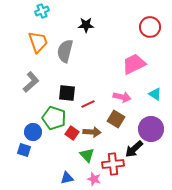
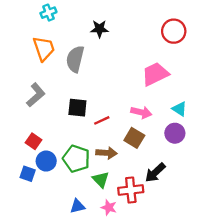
green pentagon: (54, 118) -> (76, 159), moved
purple circle: (151, 129) -> (175, 133), moved, size x0.7
blue circle: (33, 132) -> (46, 161), moved
red square: (72, 133) -> (33, 141), moved

